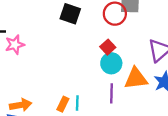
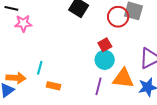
cyan line: (77, 103) -> (40, 68), moved
orange rectangle: (63, 104) -> (53, 86), turned 64

